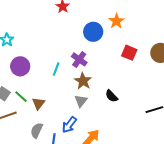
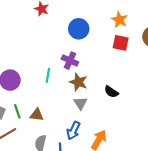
orange star: (116, 21) -> (119, 20), moved
green line: (21, 97) -> (17, 111), turned 40
brown triangle: (38, 103) -> (37, 115), turned -48

